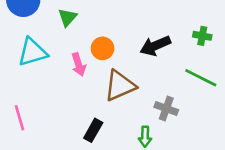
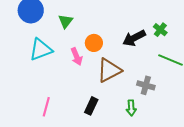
green cross: (202, 36) -> (160, 30), moved, turned 32
pink line: (20, 118) -> (46, 107), moved, turned 36

